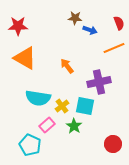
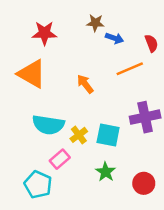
red semicircle: (119, 23) -> (151, 43), moved
red star: (18, 26) -> (44, 33), moved
orange line: (114, 48) -> (130, 69), moved
purple cross: (99, 82) -> (145, 117), moved
green star: (74, 126) -> (106, 172), moved

